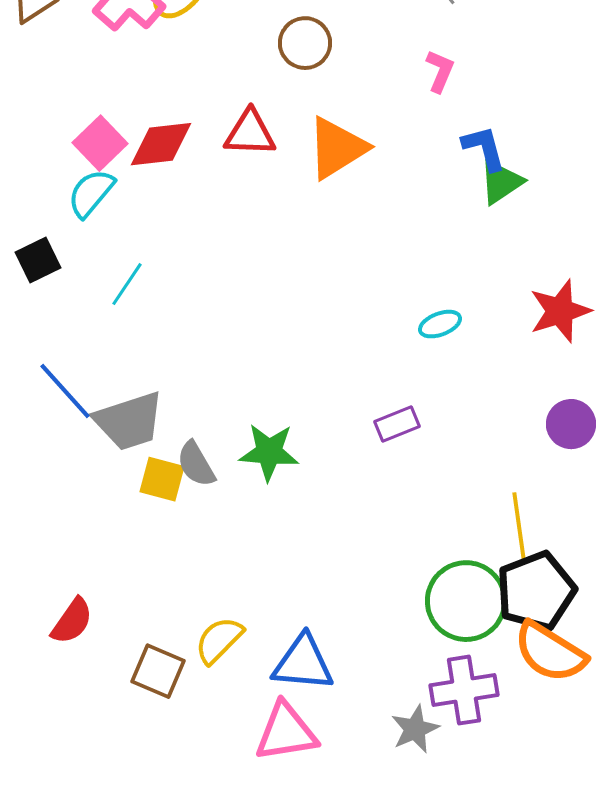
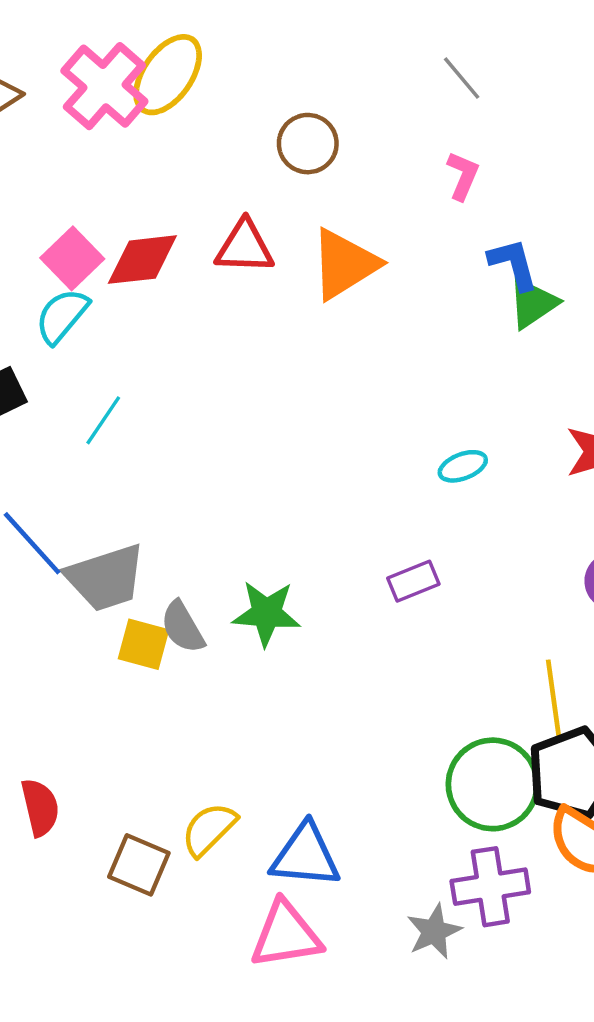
red semicircle: (72, 621) -> (40, 807), turned -48

